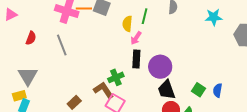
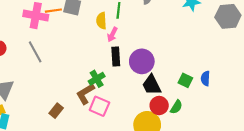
brown L-shape: (104, 90) -> (85, 94), turned -80

